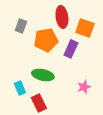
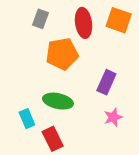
gray rectangle: (21, 26) -> (40, 19), moved
orange square: (85, 28) -> (119, 20), moved
purple rectangle: (71, 49) -> (106, 82), moved

